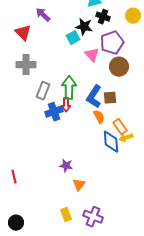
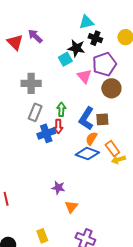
red triangle: (23, 33) -> (15, 42), moved
gray cross: (26, 65) -> (31, 83), moved
green arrow: (69, 88) -> (61, 109), size x0.6
orange semicircle: (99, 117) -> (91, 138), turned -120
blue diamond: (111, 142) -> (87, 154), moved, turned -65
yellow rectangle: (66, 215) -> (42, 236), moved

